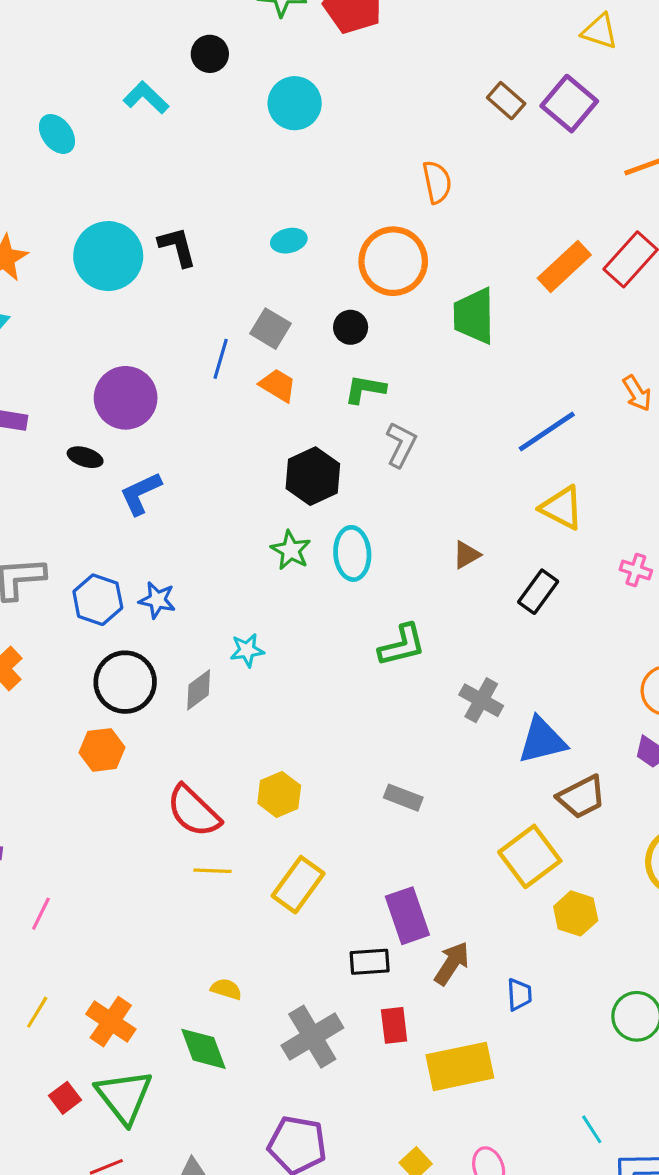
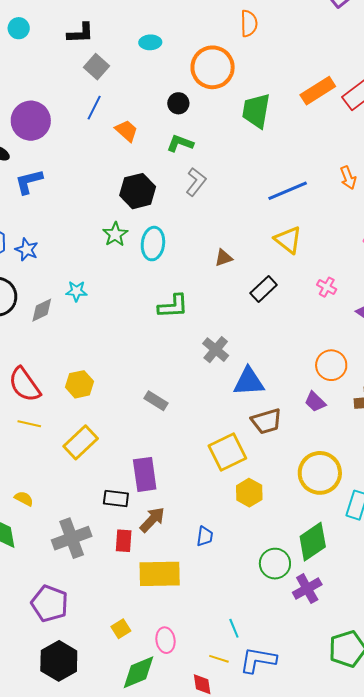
black L-shape: (177, 247) -> (81, 33), turned 92
cyan circle: (108, 256) -> (19, 28), moved, size x0.5
gray square: (270, 329) -> (96, 67), moved
brown arrow: (452, 963) -> (152, 520), moved

